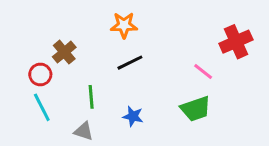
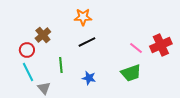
red cross: (236, 42) -> (161, 45), moved
gray triangle: (84, 131) -> (44, 88), moved, turned 32

